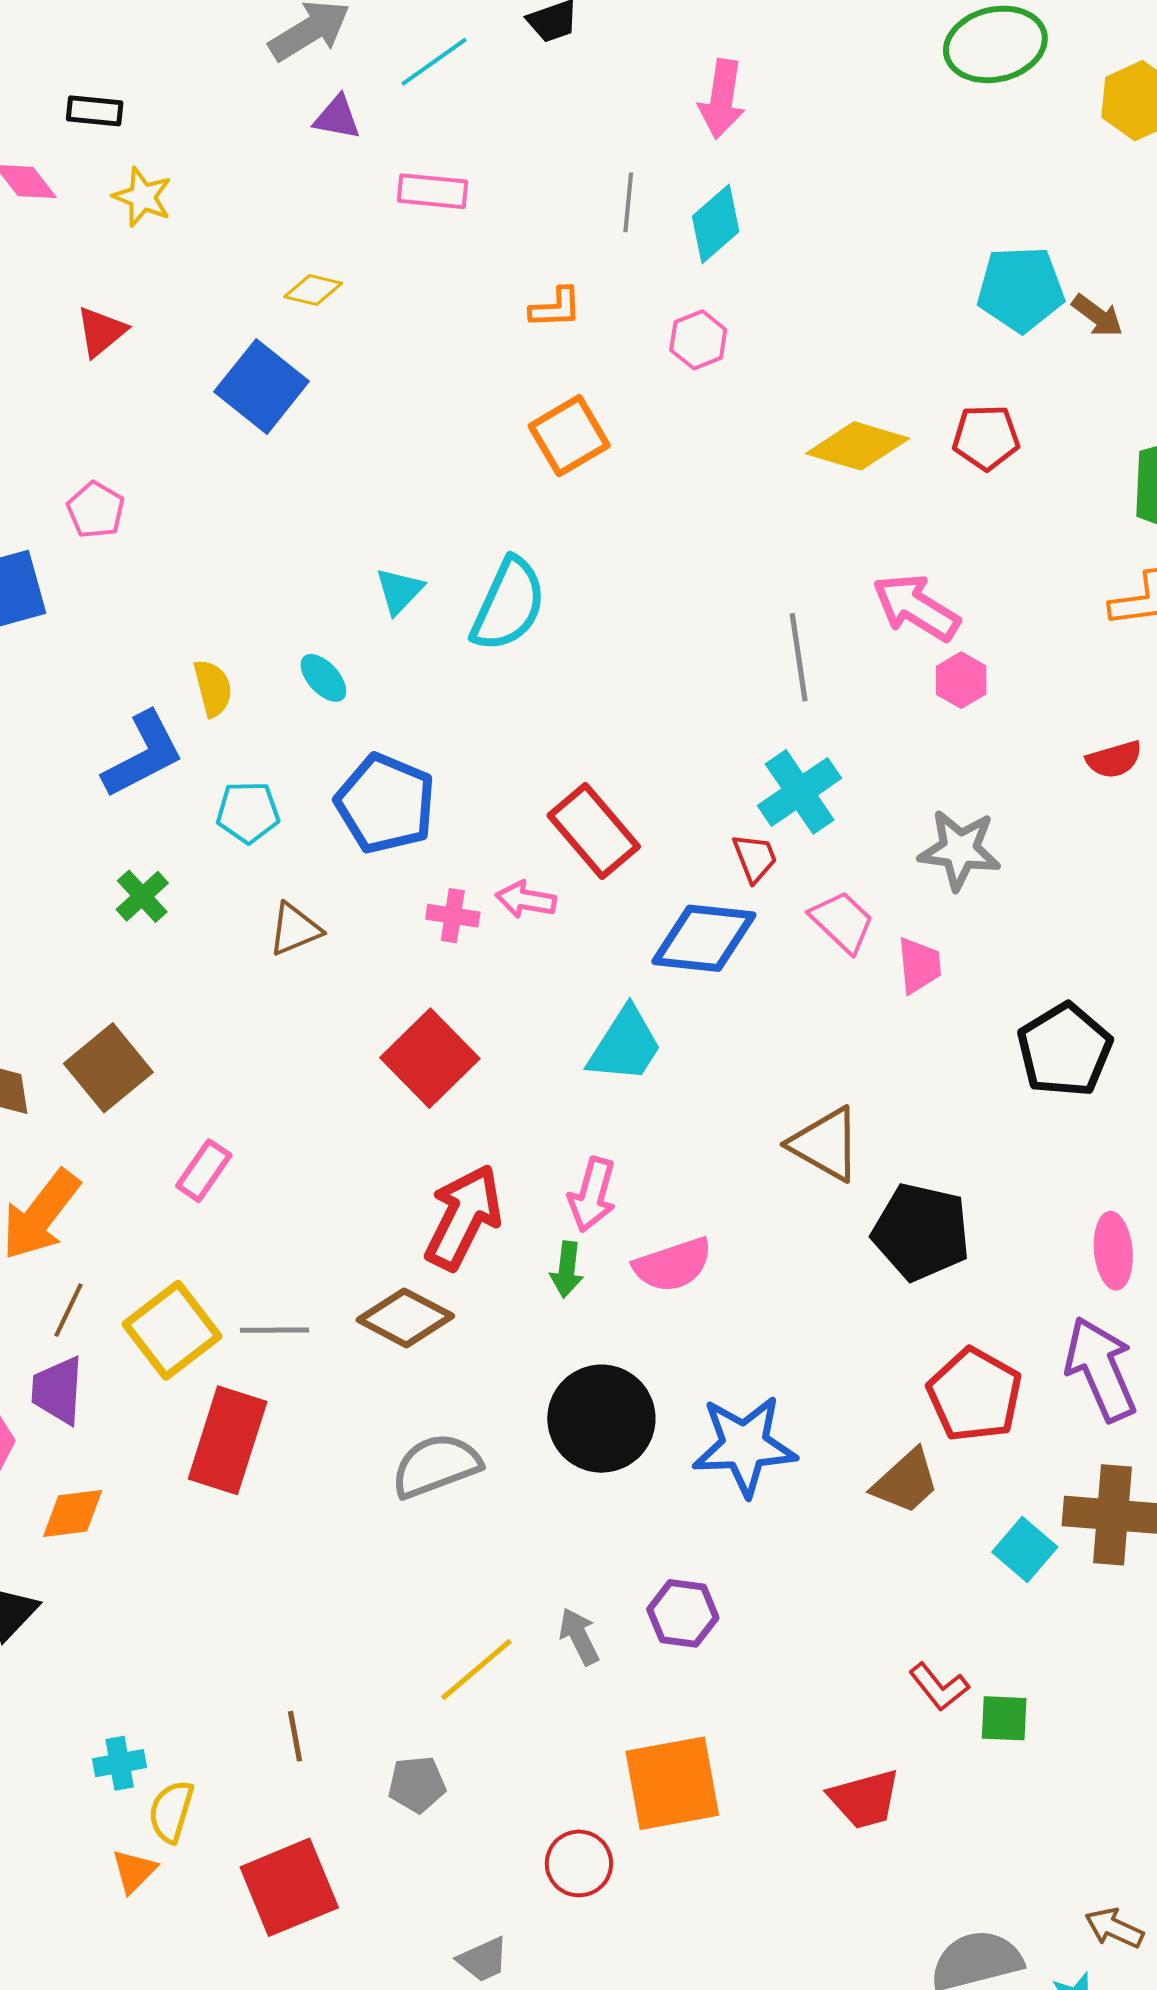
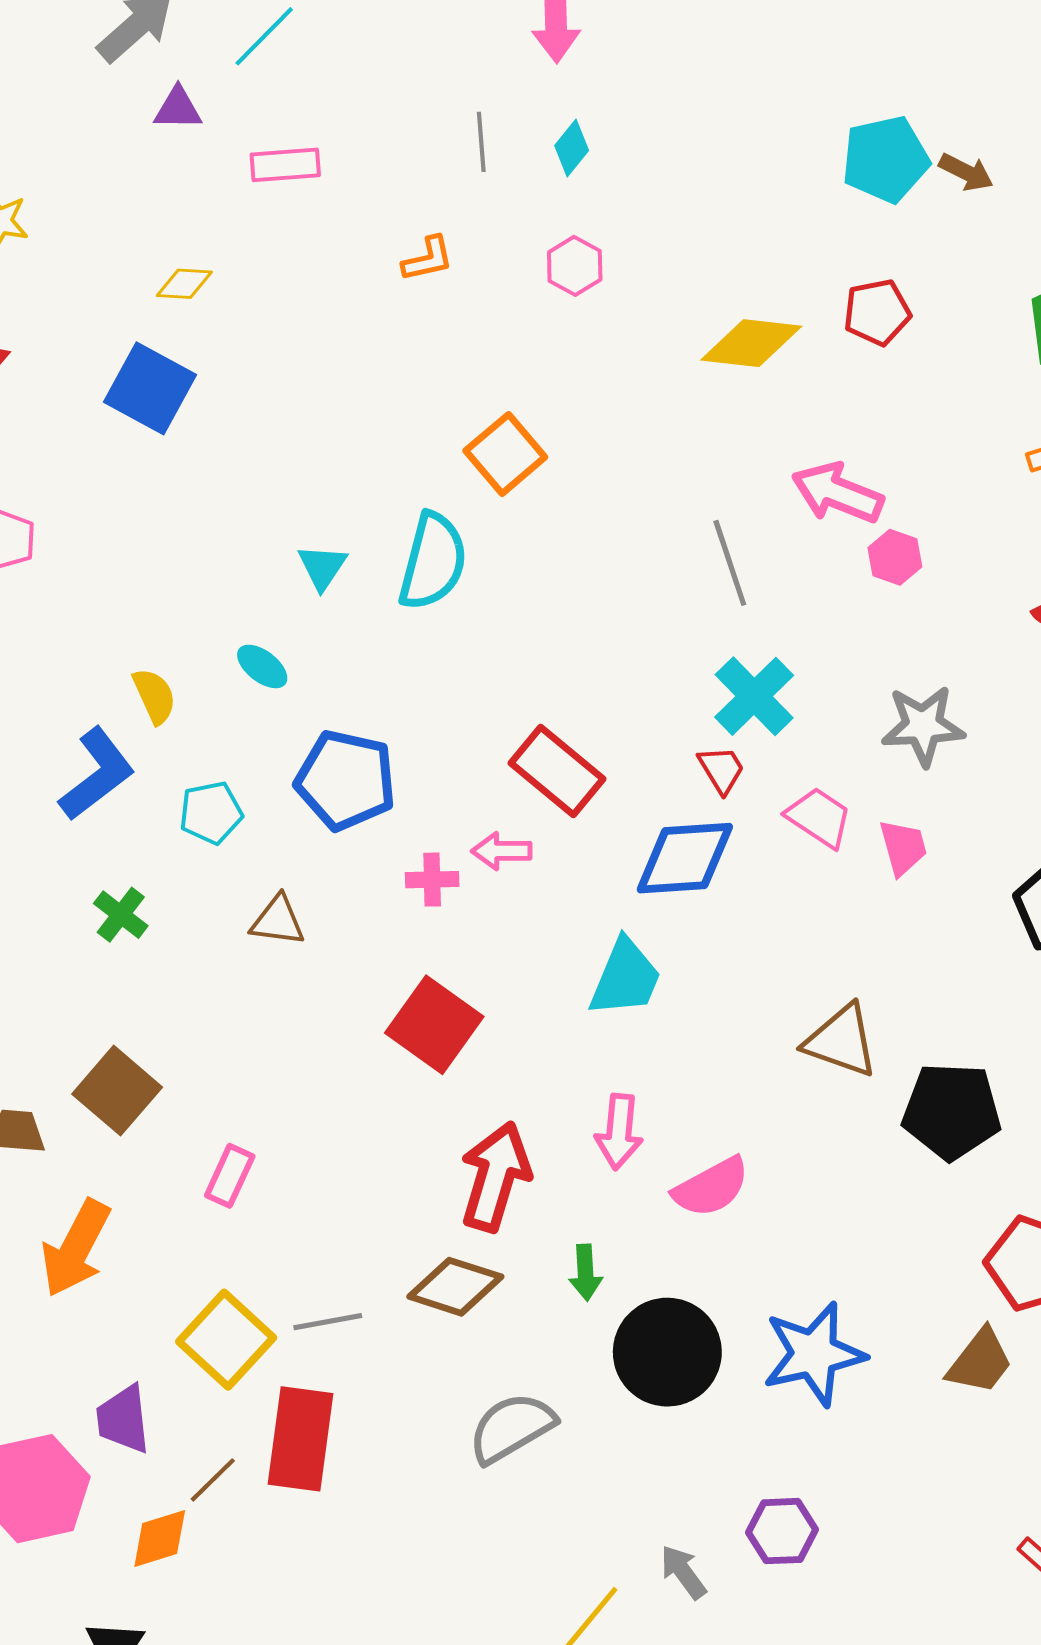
cyan diamond: (716, 224) -> (572, 148), size x0.7
orange square: (569, 436) -> (505, 454), moved
brown triangle: (295, 929) -> (278, 921), turned 40
green arrow: (567, 1269) -> (585, 1273), moved
brown line: (68, 1310) -> (213, 1480), moved, turned 30

